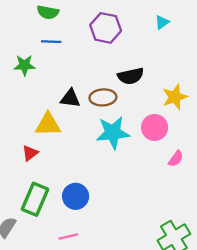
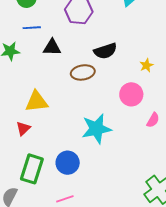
yellow star: (175, 97) -> (146, 65), size x0.6
black triangle: (70, 98) -> (52, 47), moved
cyan star: (113, 133) -> (96, 129), moved

